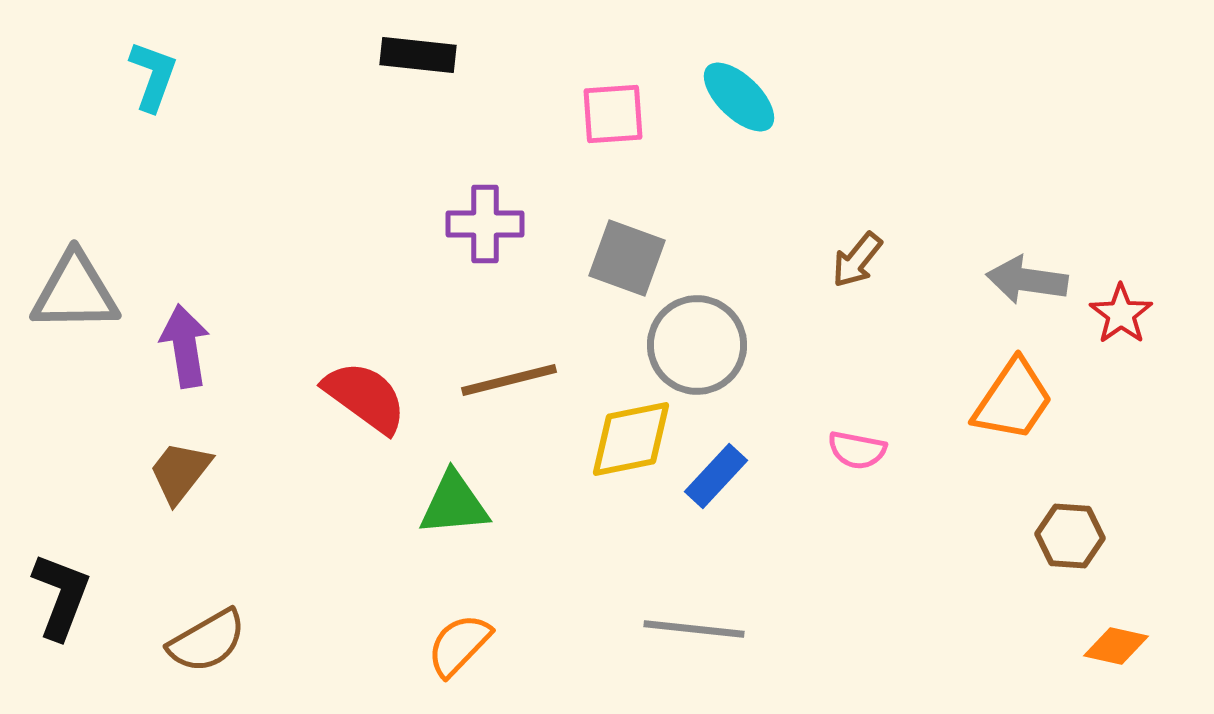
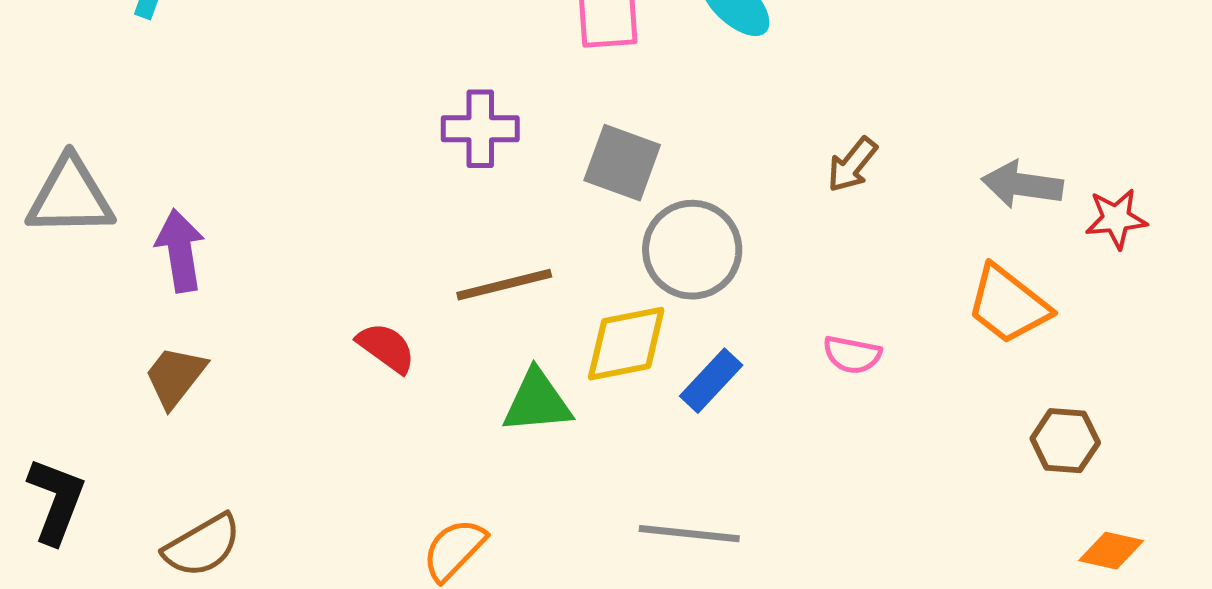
red star: (1121, 314) -> (1116, 219), turned 30
red semicircle: (365, 397) -> (386, 348), moved, size x0.7
orange trapezoid: (1013, 400) -> (1008, 305), turned 94
green triangle: (454, 504) -> (537, 402), moved

